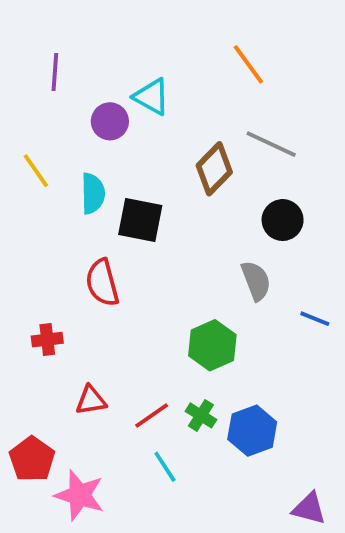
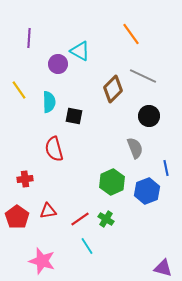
black square: (140, 220) -> (74, 116), size x0.7
blue line: (315, 319) -> (166, 168), turned 56
blue hexagon: (252, 431) -> (147, 191), moved
red pentagon: (32, 459) -> (17, 217), moved

